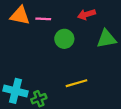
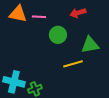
green triangle: (106, 39) -> (90, 45), moved
yellow line: (77, 83) -> (73, 64), moved

